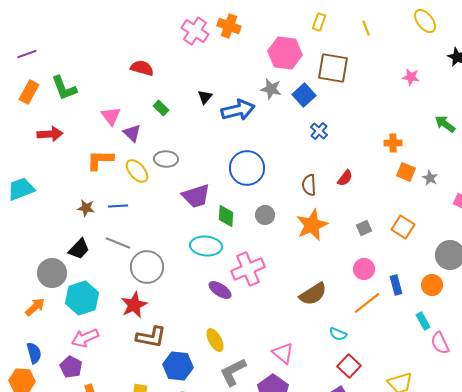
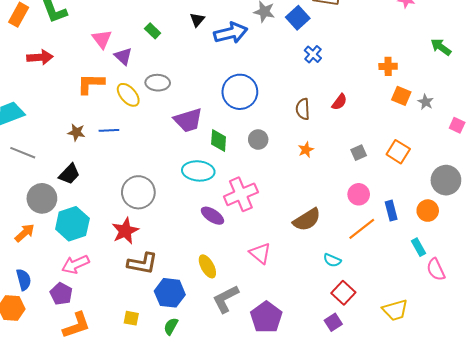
orange star: (312, 225) -> (306, 150), size x0.5
gray line: (118, 243) -> (23, 153), moved
pink triangle: (283, 353) -> (260, 253), moved

